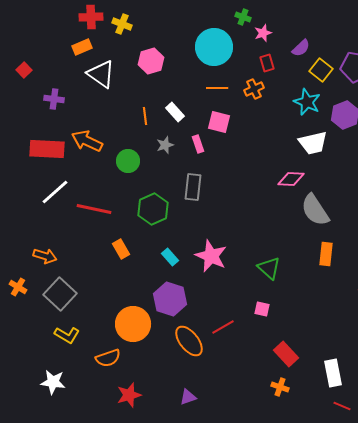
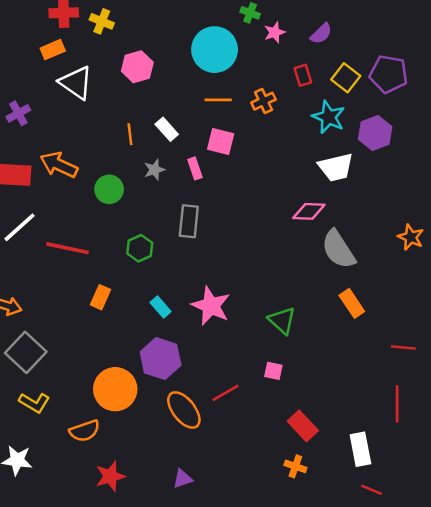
purple semicircle: (301, 48) -> (321, 34), moved
red rectangle: (267, 63) -> (303, 75), moved
purple cross: (54, 99) -> (18, 113), turned -36
green hexagon: (153, 209) -> (140, 248), size x0.7
orange rectangle: (121, 249) -> (101, 297), turned 54
orange rectangle: (326, 254) -> (352, 303), turned -40

